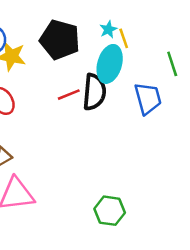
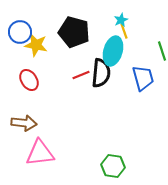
cyan star: (108, 29) -> (121, 20), moved

